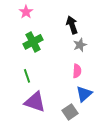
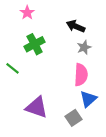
black arrow: (72, 25) -> (76, 26), turned -48
pink semicircle: (77, 71) -> (81, 75), size x1.5
green line: (27, 76) -> (12, 68), moved, turned -32

